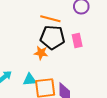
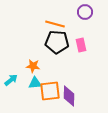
orange star: (41, 53) -> (33, 66), moved

